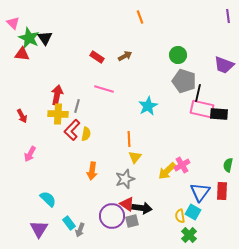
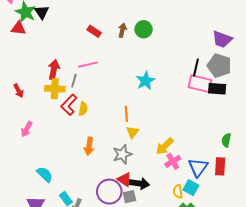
green circle: (178, 55) -> (144, 29), moved
brown arrow: (125, 56) -> (122, 30), turned -48
gray pentagon: (184, 81) -> (219, 66), moved
pink line: (104, 89) -> (88, 65), moved, turned -30
pink cross: (182, 165) -> (173, 161), moved

